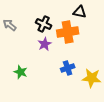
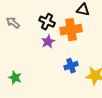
green star: (21, 72) -> (15, 78), moved

